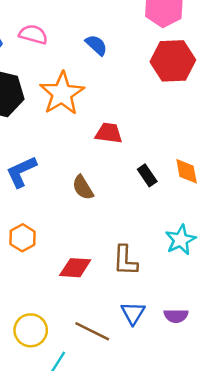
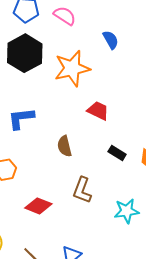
black rectangle: (147, 175) -> (117, 153), turned -42
brown L-shape: (125, 260) -> (82, 190), moved

